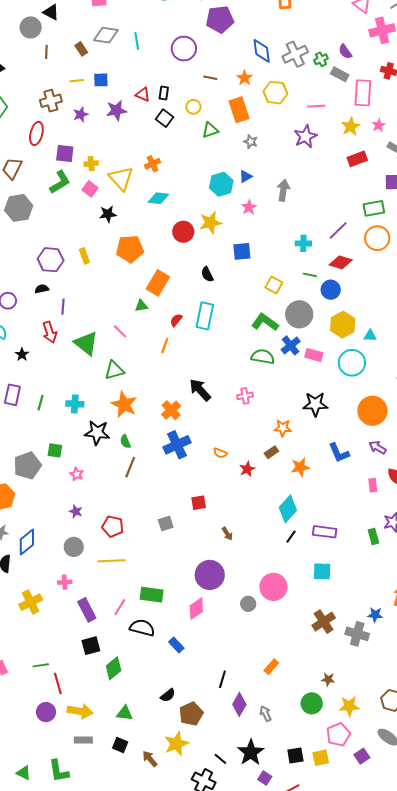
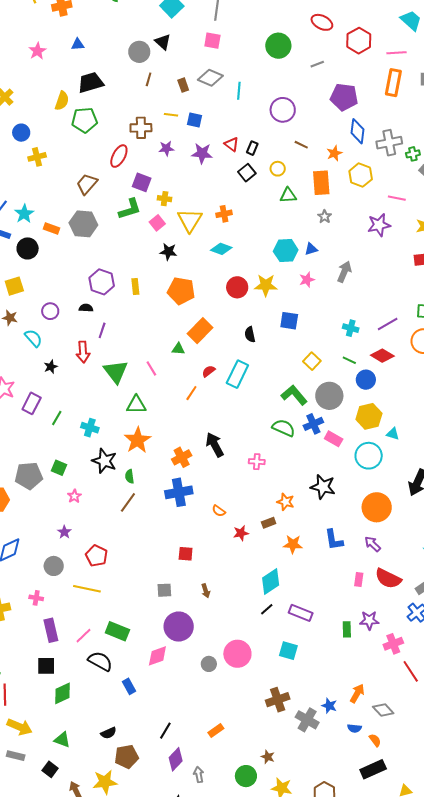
purple pentagon: (220, 19) -> (344, 97), moved
gray square: (166, 524) -> (164, 590), moved

